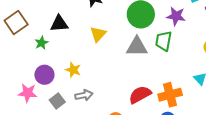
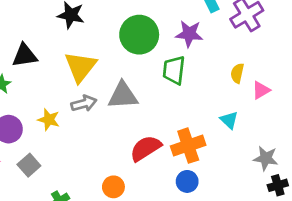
yellow triangle: (98, 34) -> (80, 67), size x1.4
gray triangle: (137, 47) -> (123, 95), moved
gray arrow: (84, 95) -> (84, 103), moved

